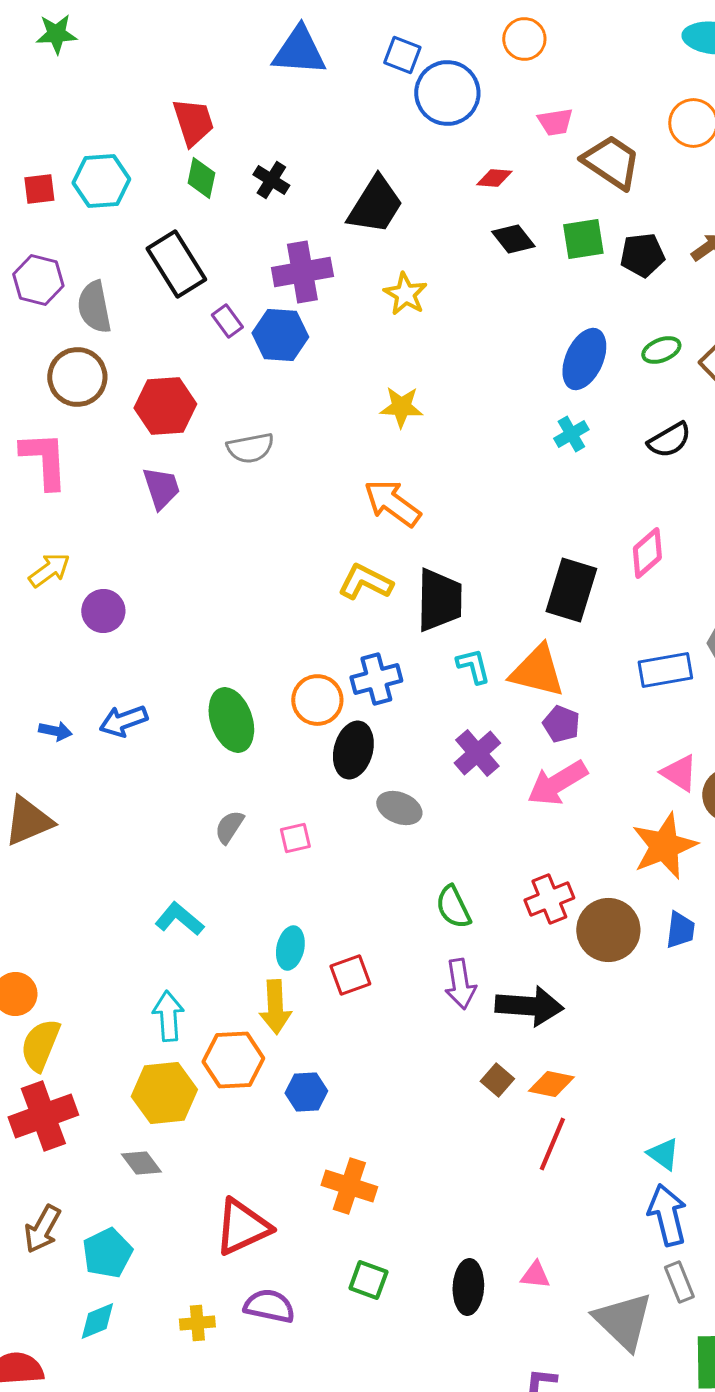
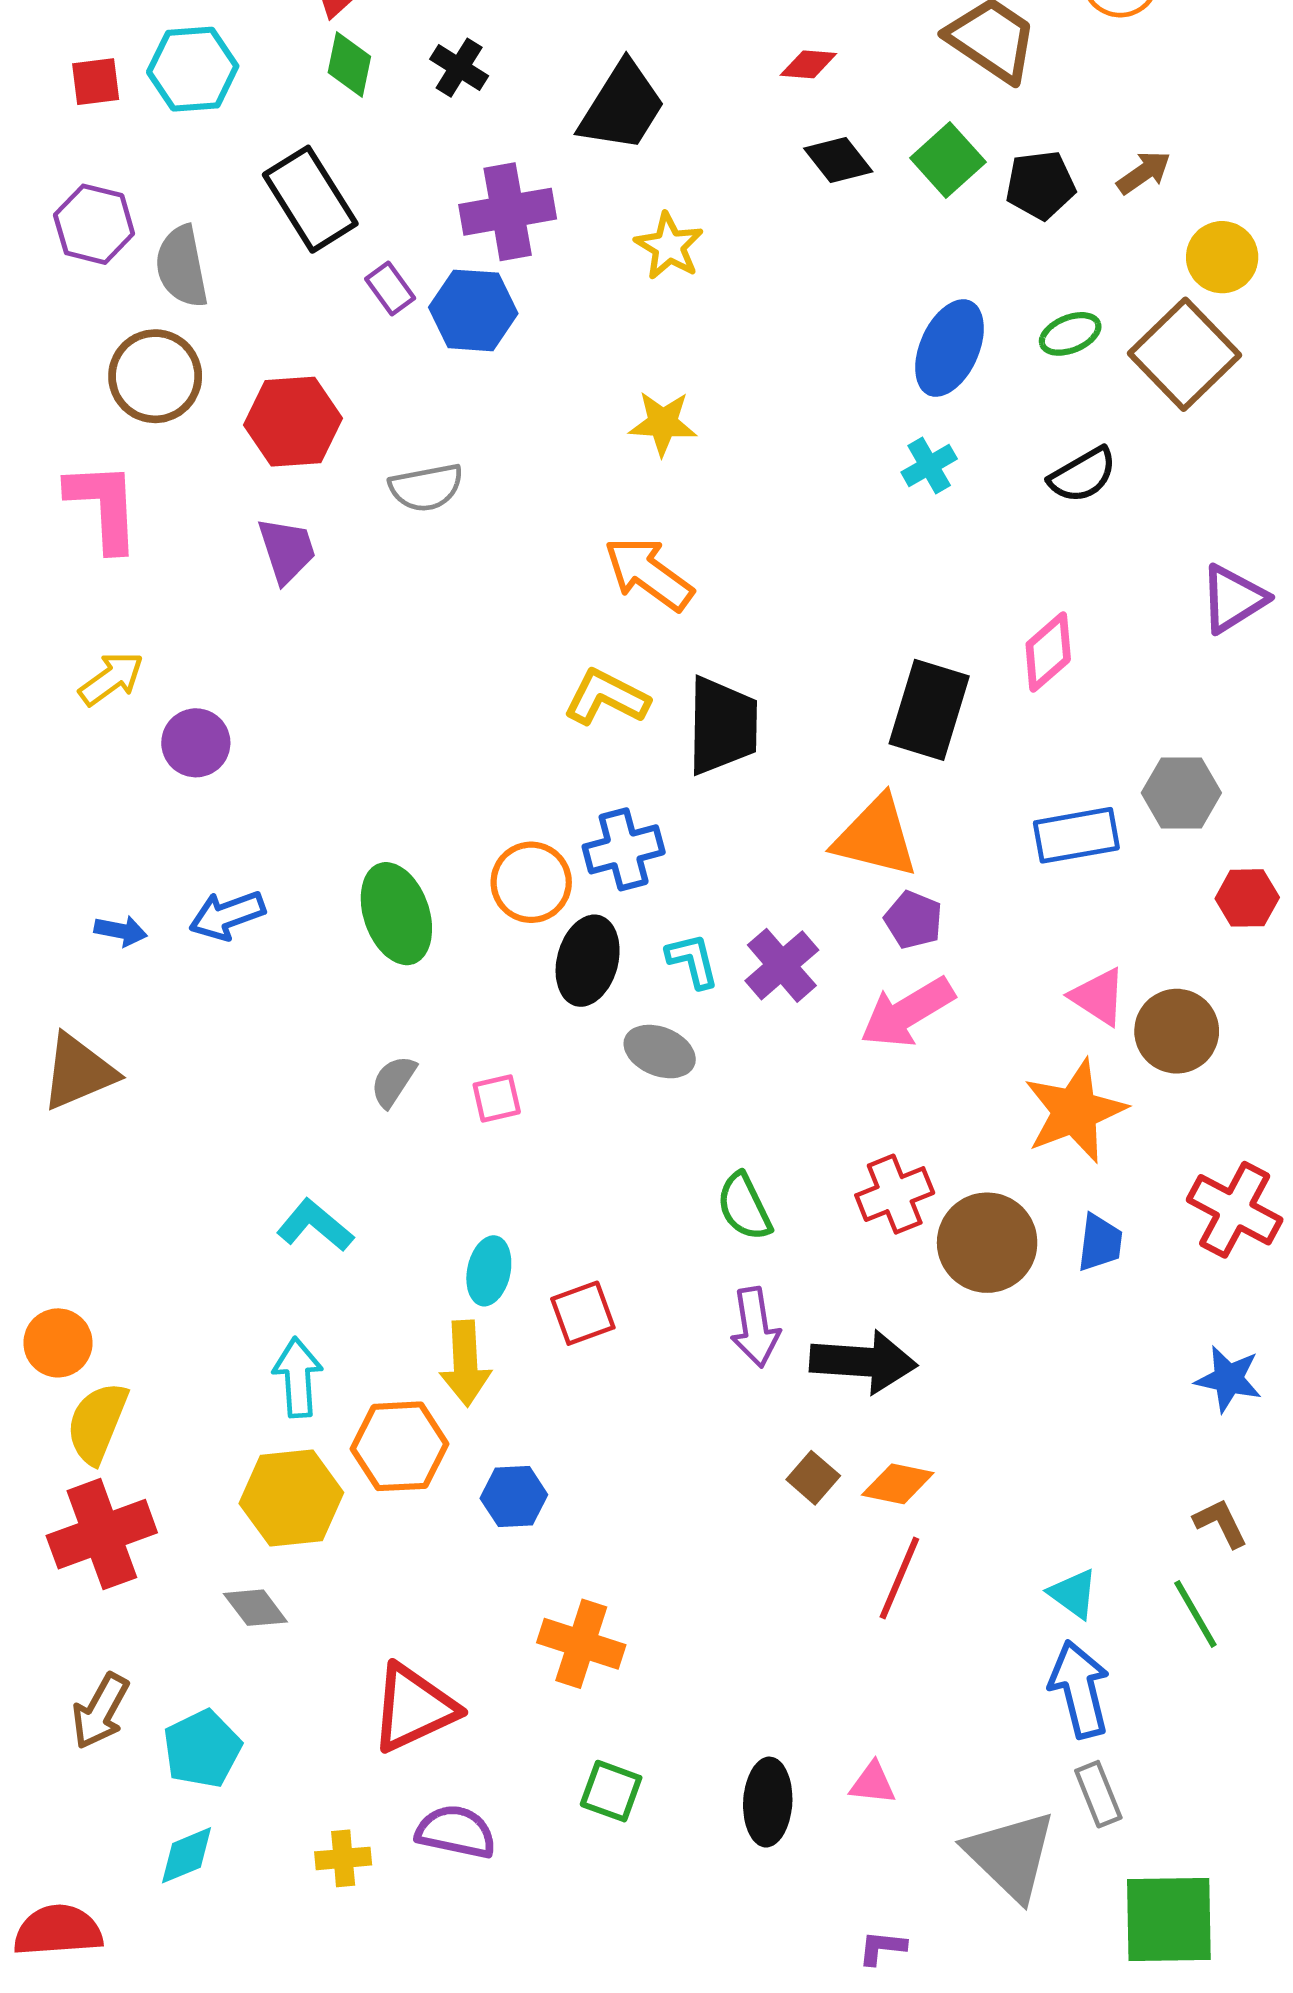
green square: (583, 239) -> (948, 160), turned -33
cyan L-shape: (473, 666) -> (693, 961), moved

